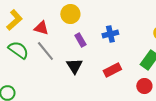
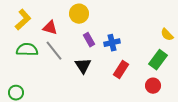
blue cross: (110, 34) -> (112, 43), moved
green semicircle: (18, 50) -> (27, 50), turned -35
red rectangle: (112, 70) -> (121, 70), turned -30

